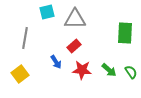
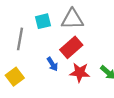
cyan square: (47, 12) -> (43, 21), moved
red rectangle: (74, 46) -> (71, 47), size x1.5

